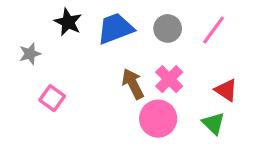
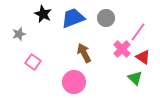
pink line: (213, 30) -> (138, 32), moved
pink cross: (169, 79) -> (122, 49), moved
pink circle: (158, 119) -> (74, 82), moved

